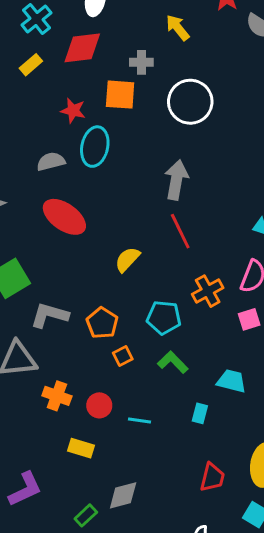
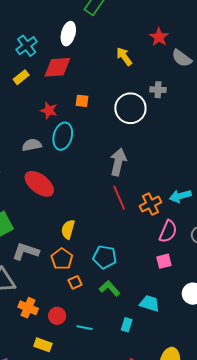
gray cross: (141, 62) -> (158, 90), moved
orange square: (120, 95) -> (82, 101), size x0.6
yellow semicircle: (127, 259) -> (68, 229), moved, turned -30
orange cross: (208, 291) -> (150, 204), moved

